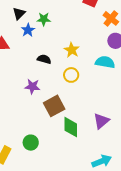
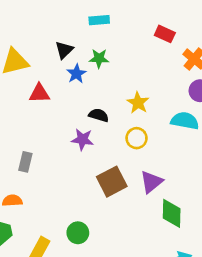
purple star: (32, 87) -> (82, 139), moved
purple triangle: (101, 121) -> (151, 182), moved
green diamond: (71, 127) -> (172, 213), moved

